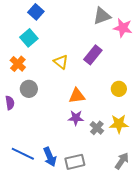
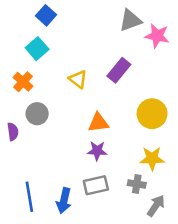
yellow circle: (119, 89) -> (152, 114), size x1.5
gray cross: (97, 128) -> (137, 184), moved, turned -32
blue line: (23, 154) -> (29, 197), turned 55
blue arrow: (50, 157) -> (64, 201), turned 36
gray rectangle: (75, 162) -> (96, 185), moved

